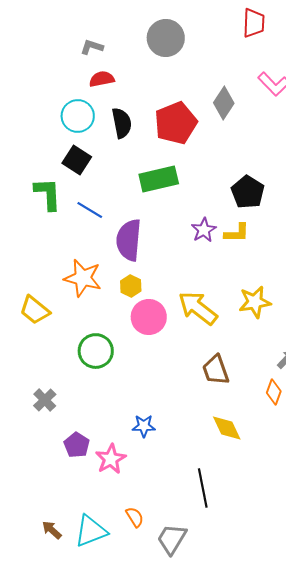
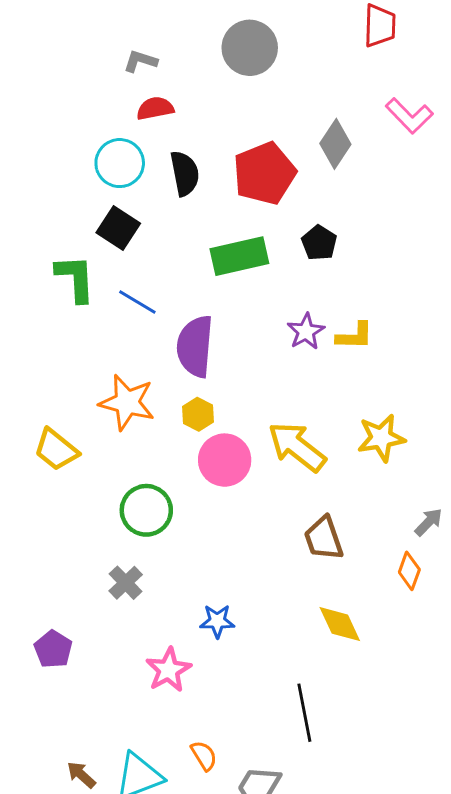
black pentagon: (248, 192) -> (319, 243), moved, size x0.7
gray cross: (45, 400) -> (126, 583), moved
purple pentagon: (77, 445) -> (53, 649), moved

